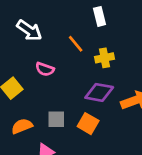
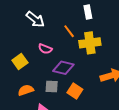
yellow cross: (104, 58) -> (90, 43), size x1.5
purple diamond: (99, 92) -> (63, 68), moved

